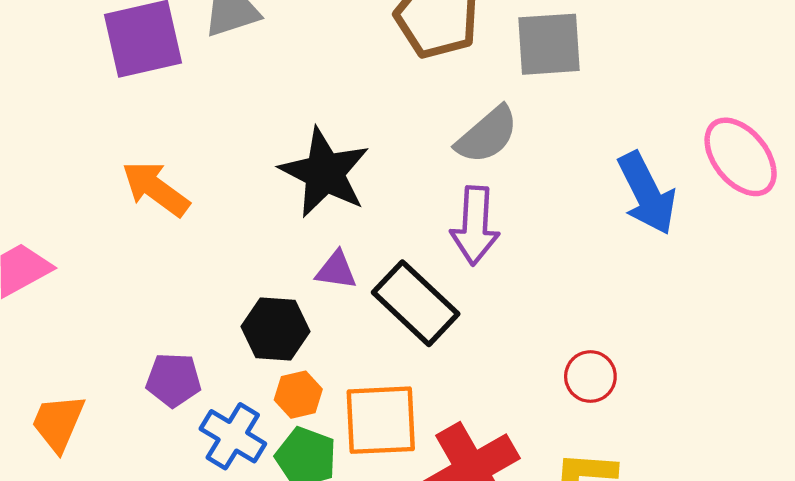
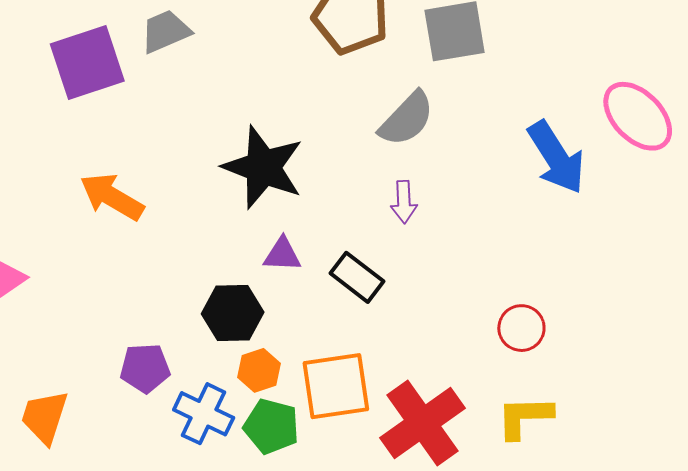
purple arrow: (475, 226) -> (404, 202), size x0.6
black rectangle: (416, 303) -> (357, 277), size x0.7

